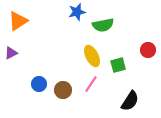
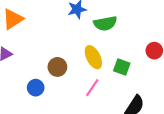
green square: (118, 65) -> (122, 67), turned 35
brown circle: (63, 90) -> (57, 67), moved

